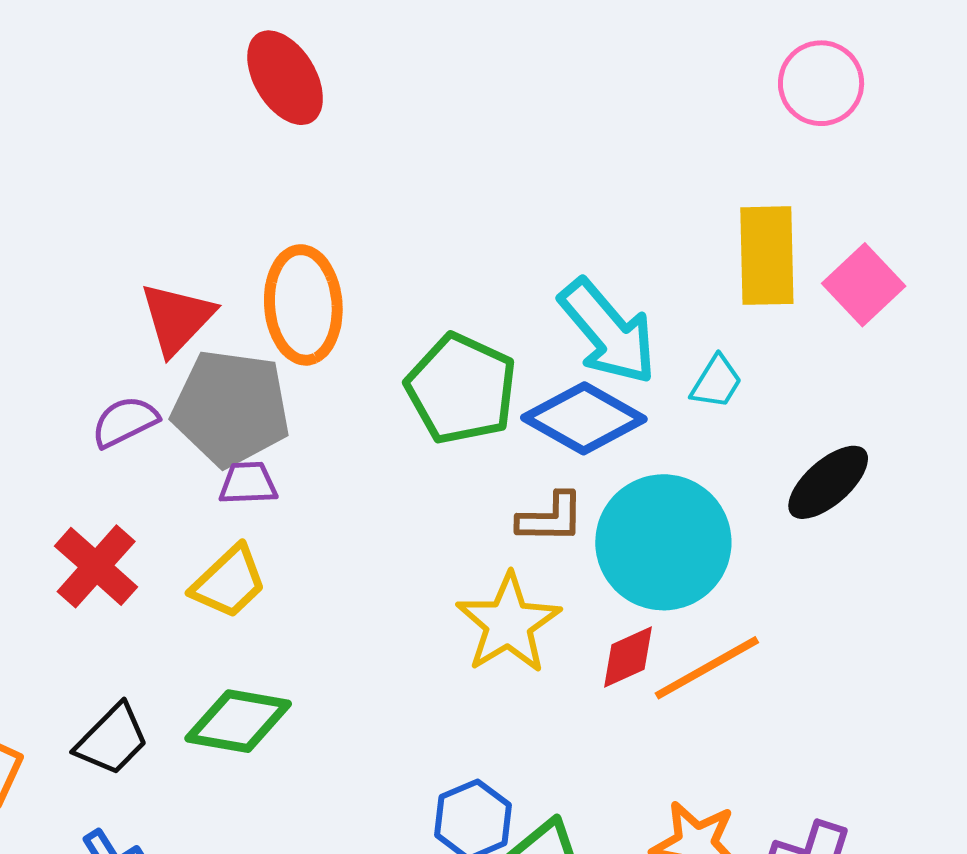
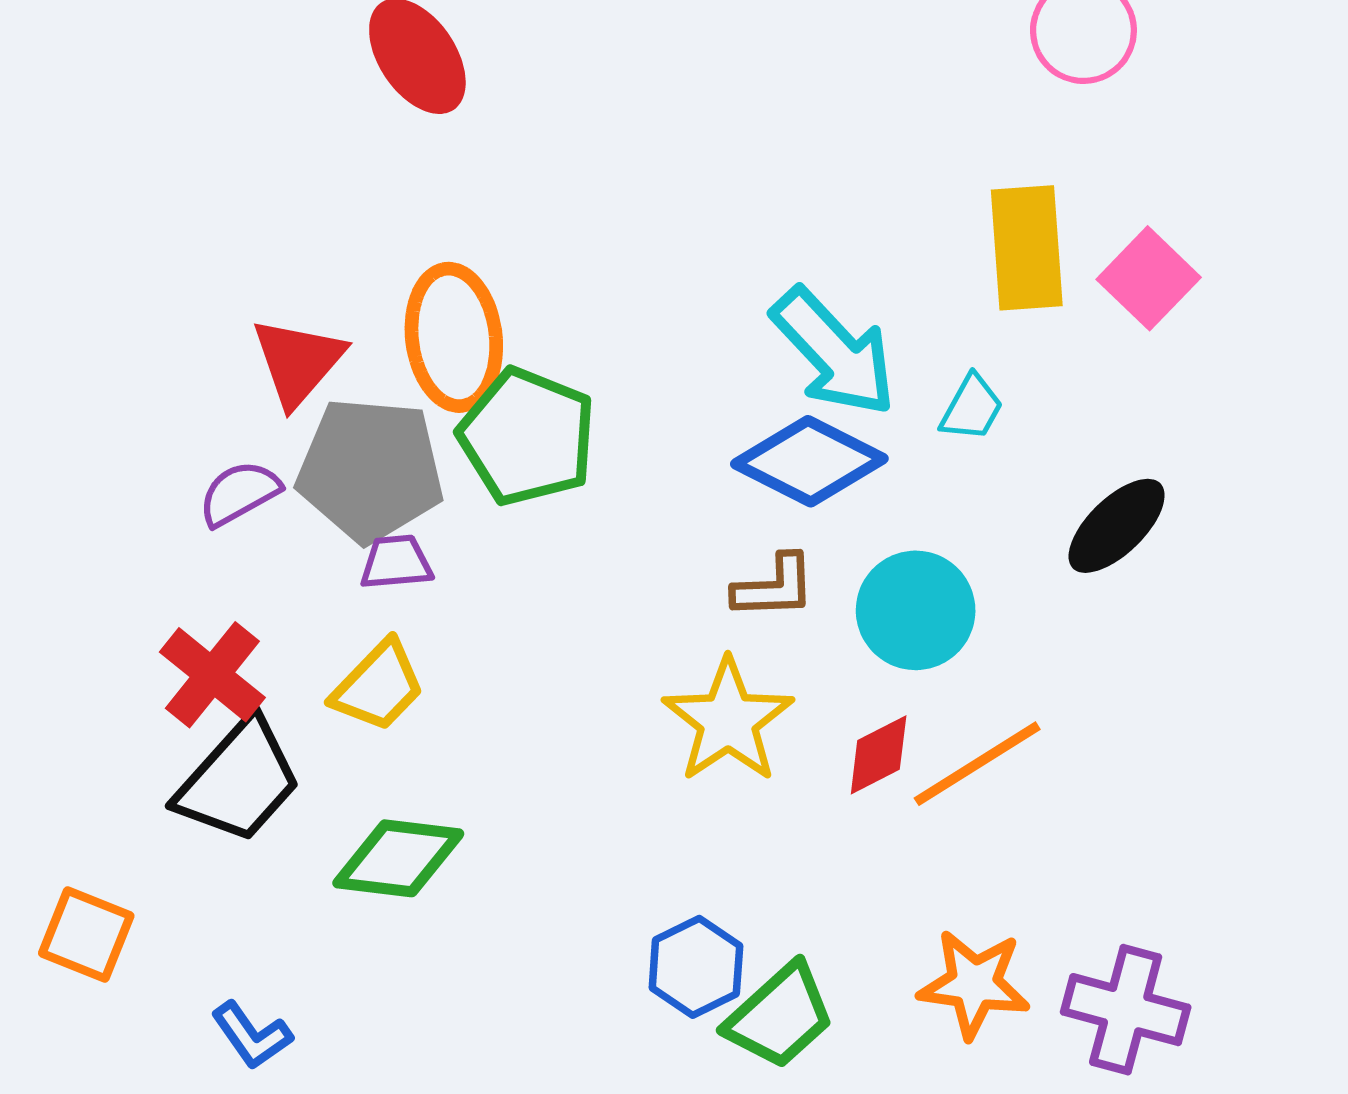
green pentagon: (461, 389) -> (527, 437), moved
cyan circle: (663, 542) -> (916, 610), size x0.7
black trapezoid: (112, 740) -> (239, 781), moved, size x1.4

